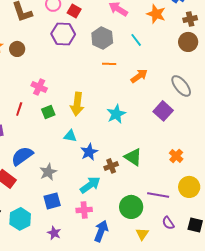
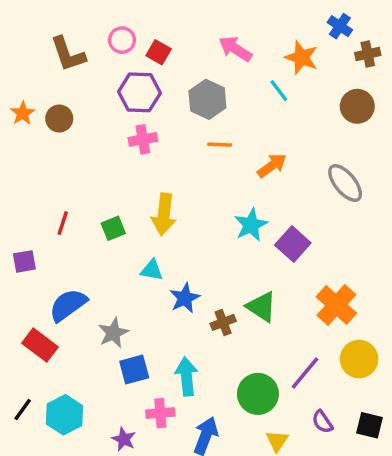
brown cross: (190, 19) -> (368, 54), moved
cyan line: (136, 40) -> (279, 91), moved
pink cross: (39, 87) -> (143, 139), moved, turned -35
purple square: (163, 111) -> (293, 244), moved
cyan star: (116, 114) -> (251, 225), moved
orange cross: (176, 156) -> (336, 305), size x1.6
cyan arrow: (90, 185) -> (186, 376), moved, turned -60
purple line: (158, 195) -> (305, 373), turned -60
blue square: (52, 201) -> (134, 369), moved
pink cross: (84, 210) -> (160, 413), moved

